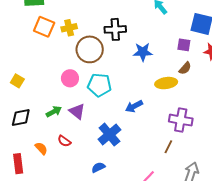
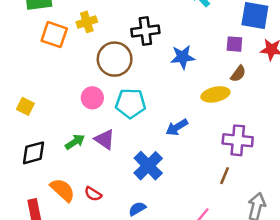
yellow cross: (69, 28) -> (87, 22), moved
red semicircle: (64, 141) -> (93, 194), moved
orange semicircle: (41, 148) -> (63, 190), size x1.5

